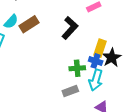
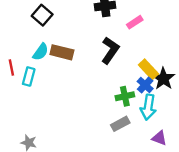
brown rectangle: (29, 24) -> (62, 52), turned 54
yellow rectangle: (100, 48) -> (148, 69), turned -54
blue cross: (96, 61) -> (145, 85), turned 32

